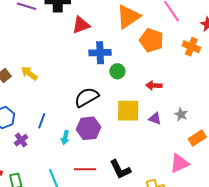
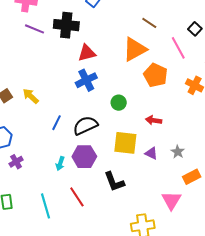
blue cross: (100, 53) -> (86, 80), moved, turned -30
blue line: (42, 121) -> (56, 123), moved
pink triangle: (179, 163) -> (171, 200), turned -40
red line: (85, 169) -> (77, 197), turned 50
black L-shape: (120, 169) -> (114, 182), moved

